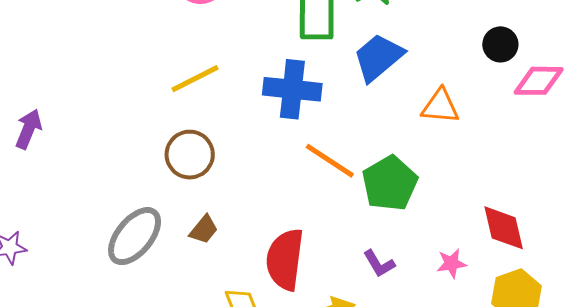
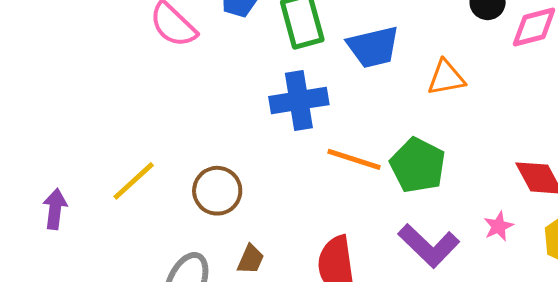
blue trapezoid: (378, 57) -> (373, 47), turned -138
yellow line: (195, 79) -> (134, 181), moved
purple L-shape: (379, 264) -> (429, 246), size x1.8

